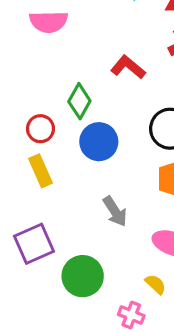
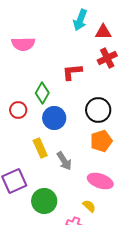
red L-shape: (128, 67) -> (72, 72), turned -45
yellow rectangle: (41, 171) -> (40, 148), moved

